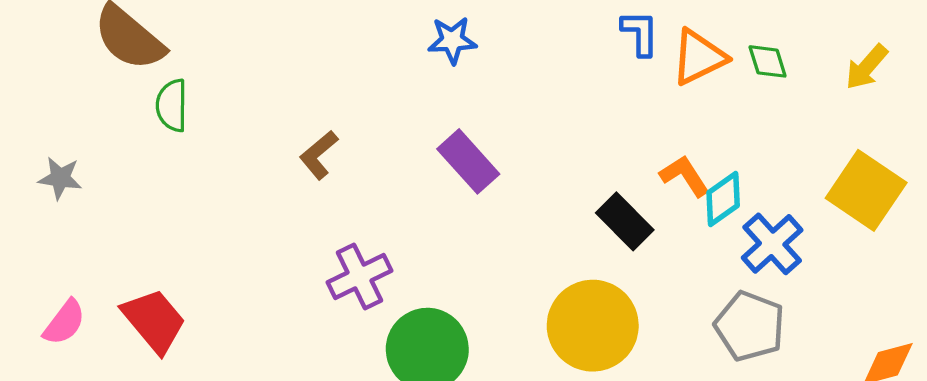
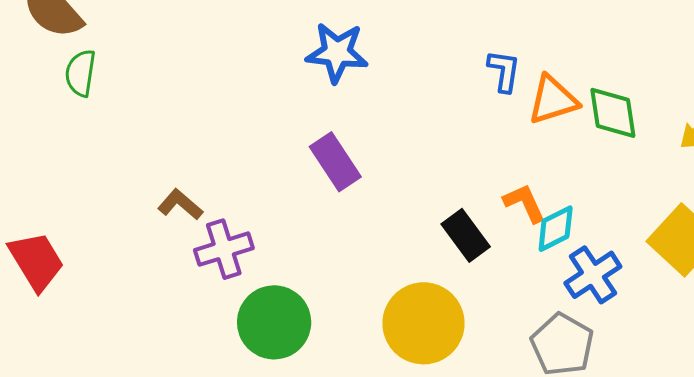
blue star: (452, 40) -> (337, 53), size x1.4
green diamond: (768, 61) -> (613, 113), size x1.5
brown L-shape: (319, 155) -> (180, 204), moved, turned 72

